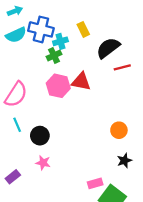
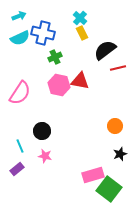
cyan cross: (60, 41) -> (80, 18), moved, turned -32
cyan line: (17, 125) -> (20, 146), moved
pink rectangle: (95, 183) -> (93, 175), size x1.5

